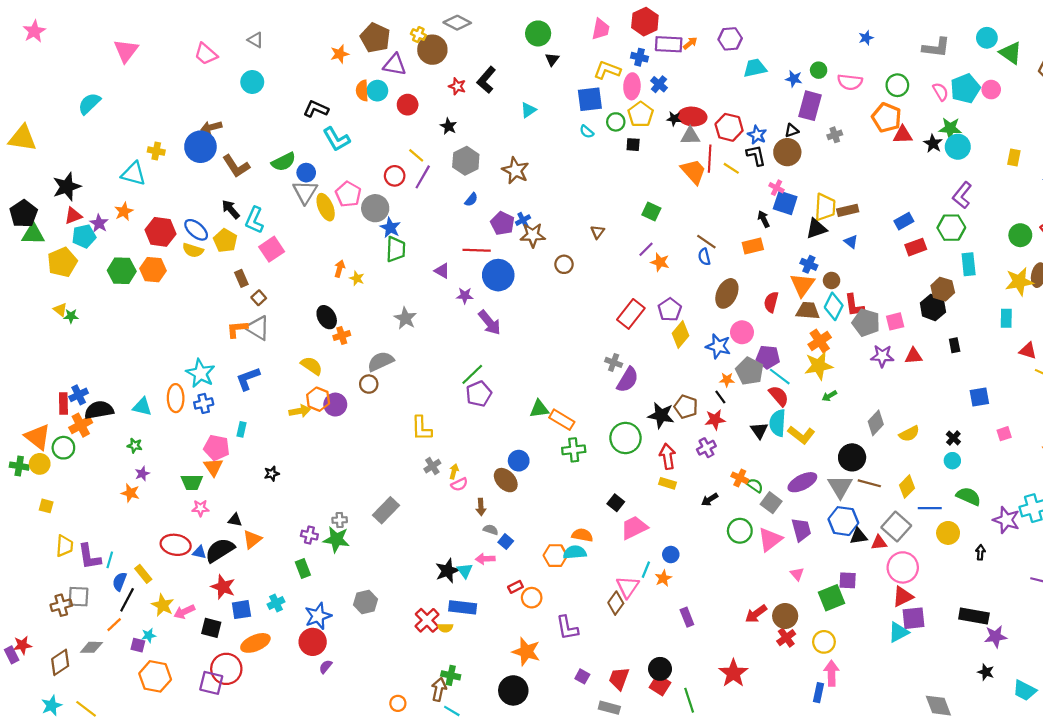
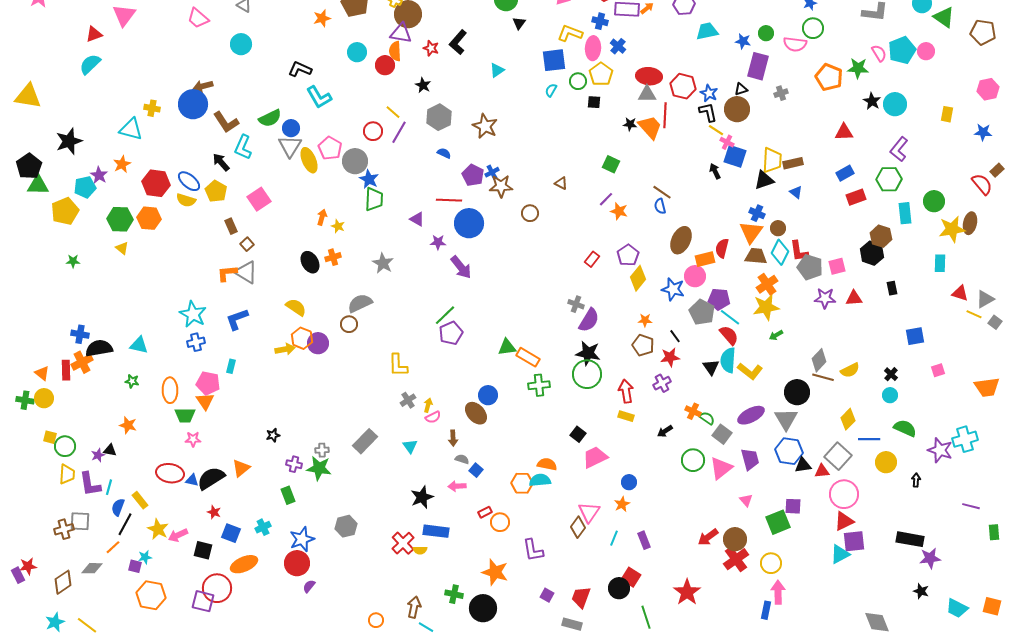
purple triangle: (395, 65) -> (401, 33), moved
green circle: (897, 85) -> (813, 28), moved
orange semicircle: (362, 91) -> (395, 51), moved
black star: (674, 119) -> (630, 124), moved
green star: (950, 128) -> (858, 68), moved
cyan semicircle: (587, 132) -> (551, 90), turned 80
red triangle: (903, 135) -> (844, 132), moved
yellow line: (731, 168) -> (716, 130), moved
blue semicircle: (471, 200) -> (444, 153), turned -104
red triangle: (73, 216) -> (94, 34), moved
cyan L-shape: (254, 220) -> (243, 147), moved
brown triangle: (597, 232) -> (561, 183), turned -40
green circle: (1020, 235) -> (934, 201), moved
orange rectangle: (753, 246) -> (705, 259), moved
yellow triangle: (60, 310) -> (122, 248), moved
red rectangle: (631, 314) -> (592, 259), size x0.6
orange cross: (342, 336) -> (333, 257), moved
orange star: (727, 380) -> (645, 320), moved
blue cross: (79, 395) -> (80, 334), turned 36
orange ellipse: (176, 398) -> (170, 390), moved
red rectangle: (63, 403) -> (66, 370), moved
black star: (661, 415) -> (588, 353), moved
orange triangle: (38, 437) -> (42, 373), size x0.6
green circle: (63, 448) -> (65, 446), moved
purple star: (142, 474) -> (98, 455), moved
black star: (272, 474) -> (273, 435), moved
brown line: (869, 483) -> (823, 377), moved
black triangle: (235, 520) -> (110, 450), moved
cyan line: (646, 570) -> (614, 538), moved
cyan triangle: (465, 571) -> (410, 446), moved
red star: (223, 587) -> (214, 512), size x0.6
blue square: (241, 610) -> (231, 533), turned 30
red cross: (786, 638) -> (736, 559), size x1.4
green cross: (451, 675) -> (454, 594), moved
red square: (660, 685) -> (631, 577), moved

